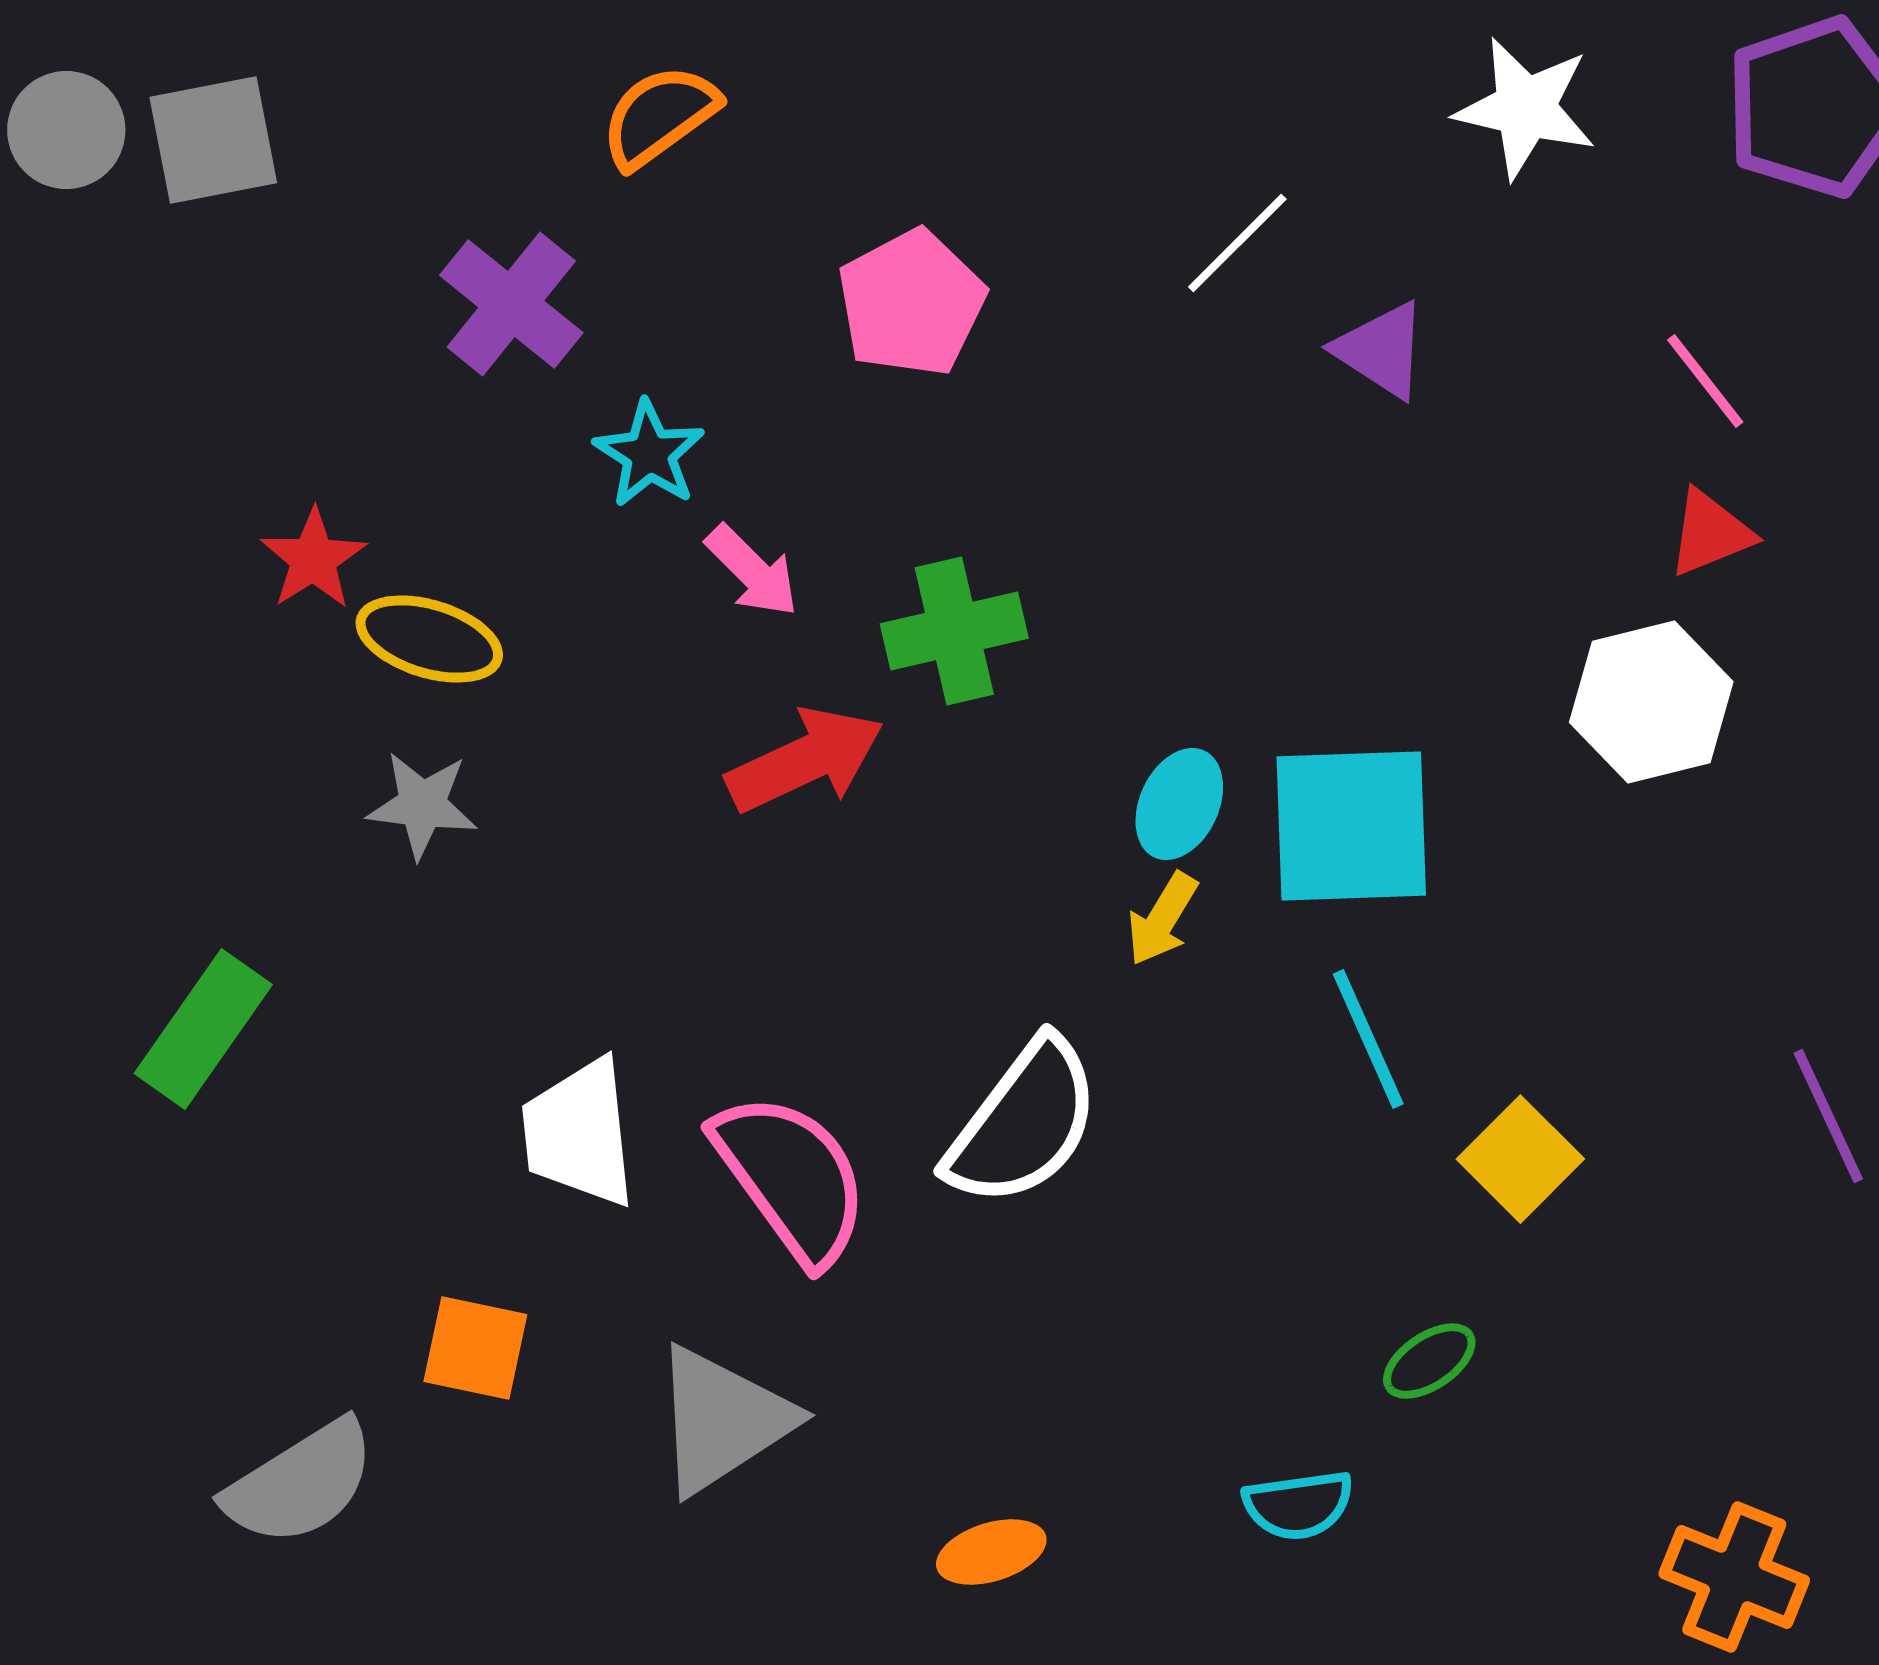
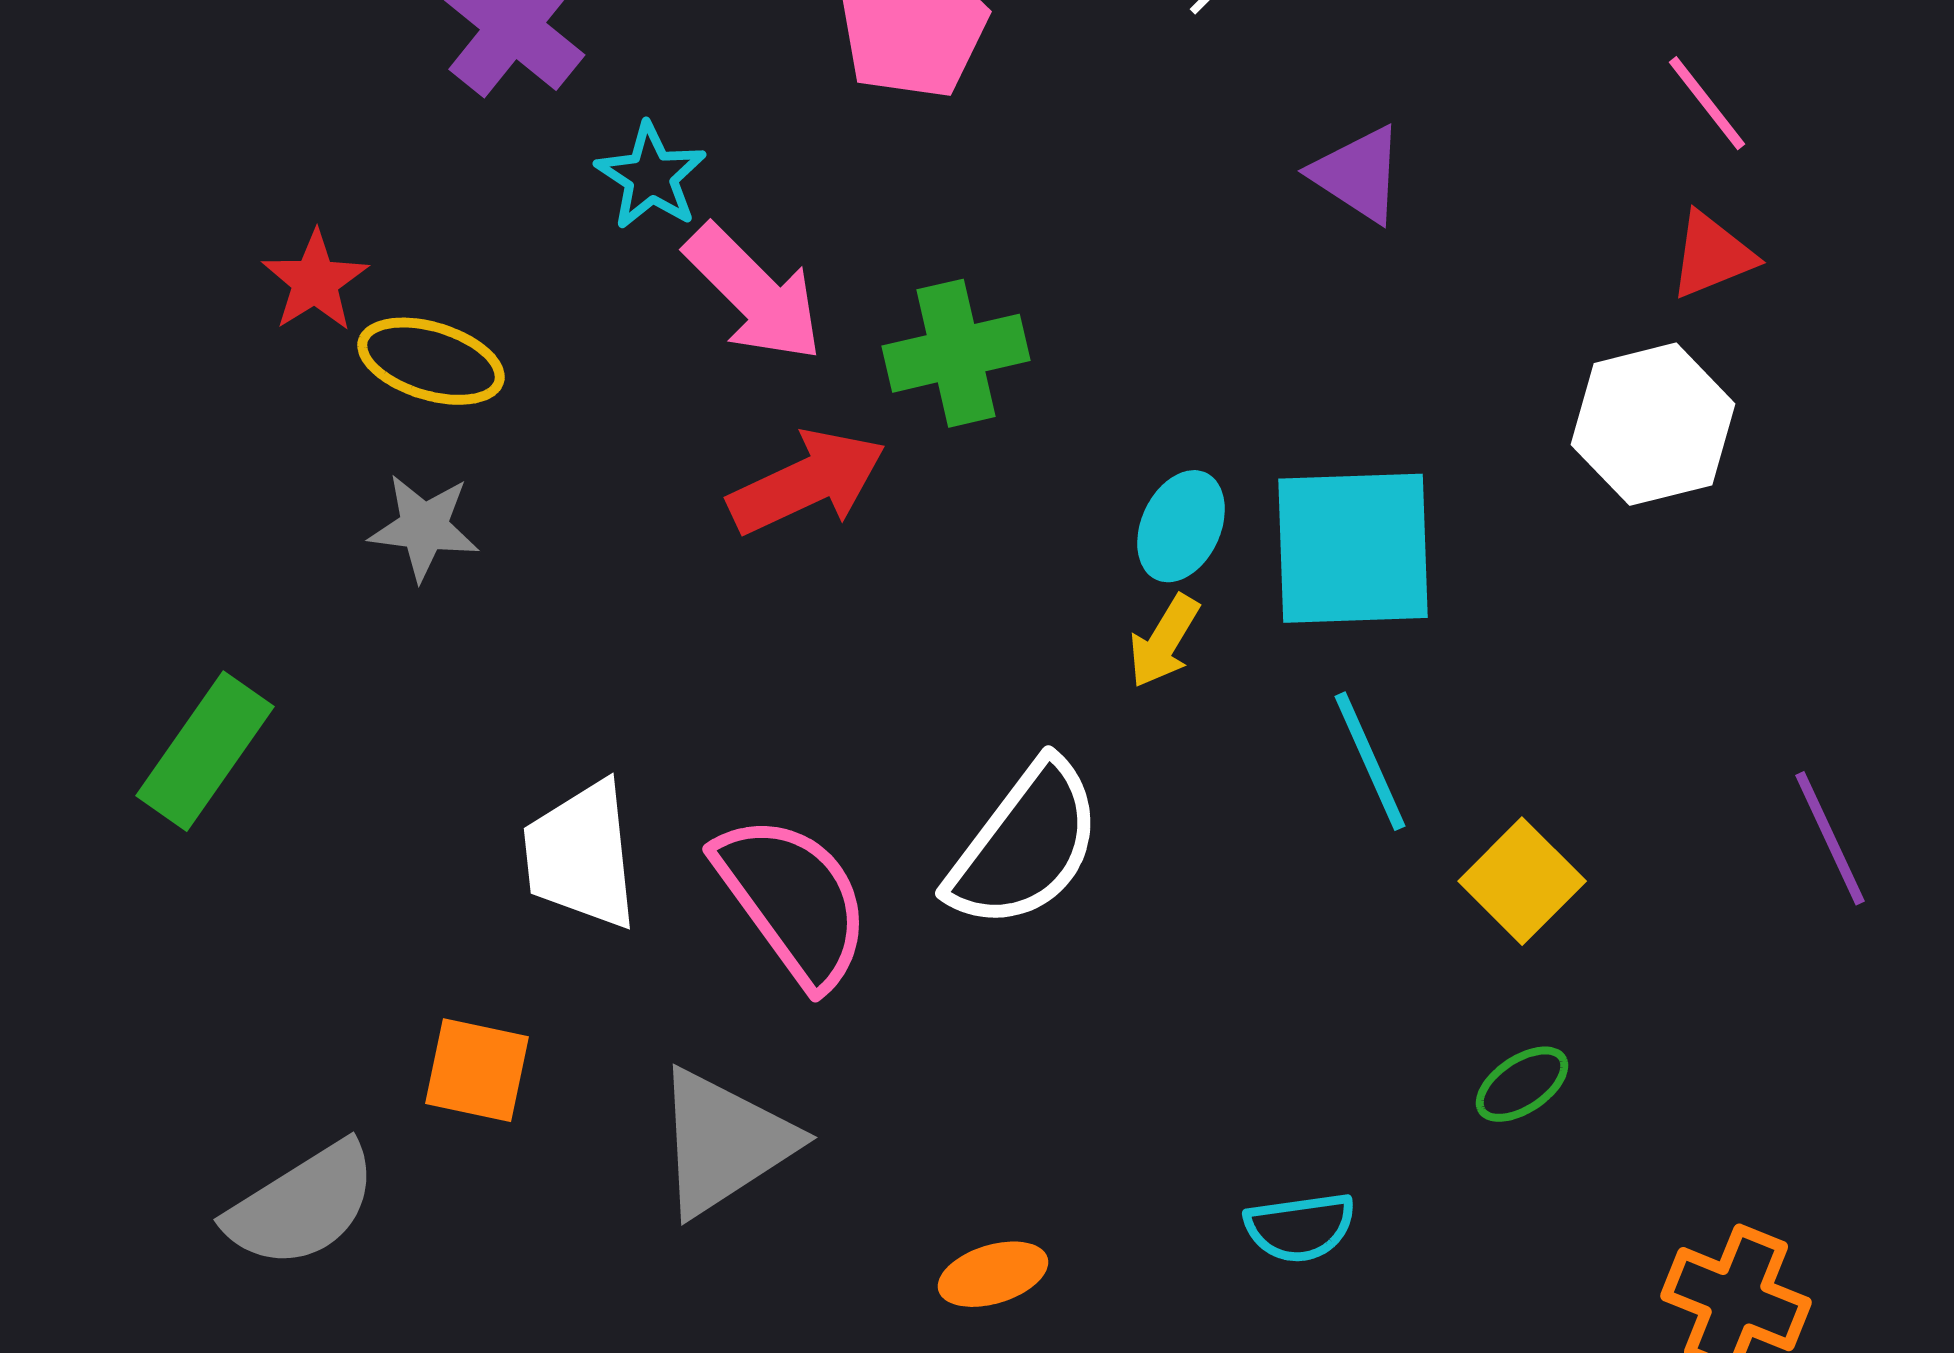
purple triangle: (1381, 350) -> (1358, 174), moved
pink arrow: (752, 571) -> (754, 293), size x1.5
green ellipse: (1429, 1361) -> (1522, 1084), moved

